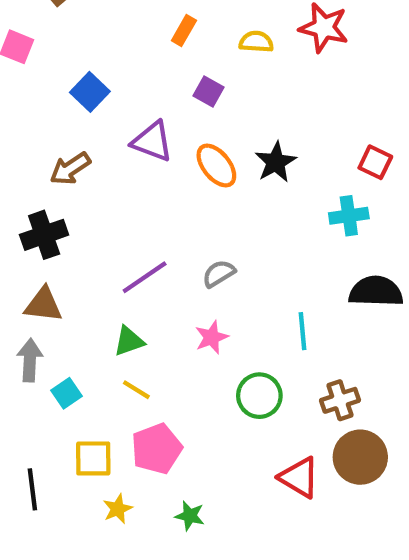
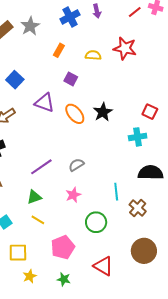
brown cross: (340, 400) -> (138, 208), moved, turned -30
pink pentagon: (157, 449) -> (63, 247), moved
red triangle: (299, 477) -> (103, 266), moved

